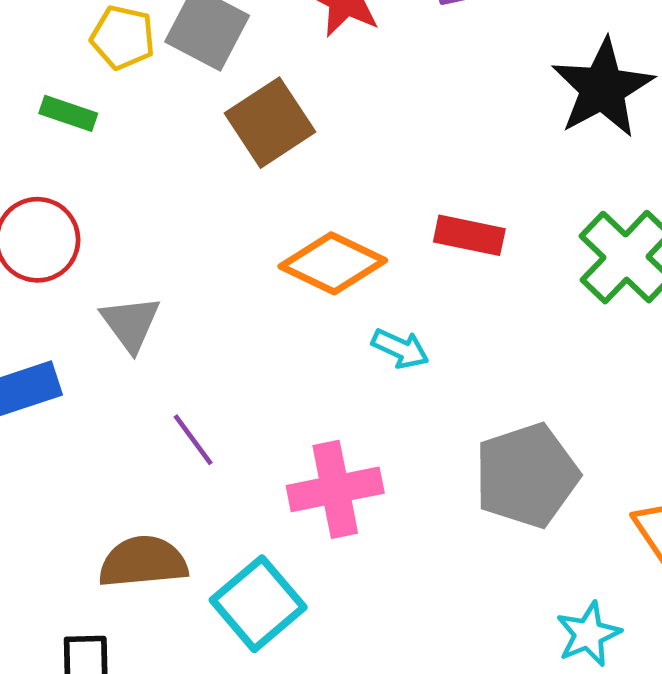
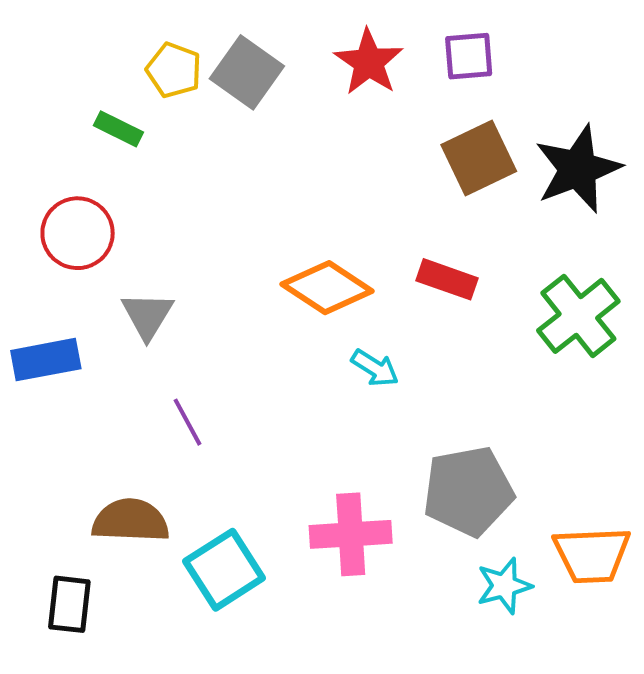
brown square: (270, 123) -> (479, 158), moved
pink cross: (335, 489) -> (351, 534), moved
cyan star: (588, 634) -> (504, 586), moved

